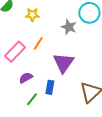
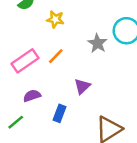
purple triangle: (63, 63) -> (82, 86), size x0.6
green line: (32, 99) -> (16, 122), moved

